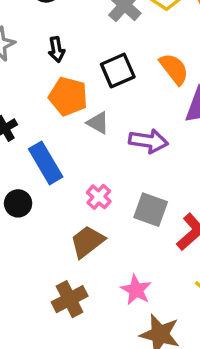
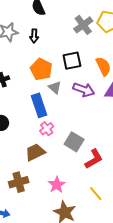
black arrow: (57, 49) -> (34, 36), moved
purple arrow: (148, 141) -> (84, 90), moved
blue rectangle: (46, 163) -> (39, 105), moved

